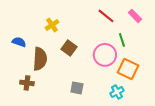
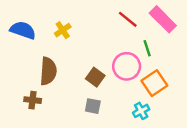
pink rectangle: (135, 16) -> (163, 19), size x1.6
blue semicircle: (19, 42) -> (23, 30), moved, size x1.5
brown square: (69, 48) -> (95, 77), moved
orange square: (128, 69) -> (154, 83), turned 30

